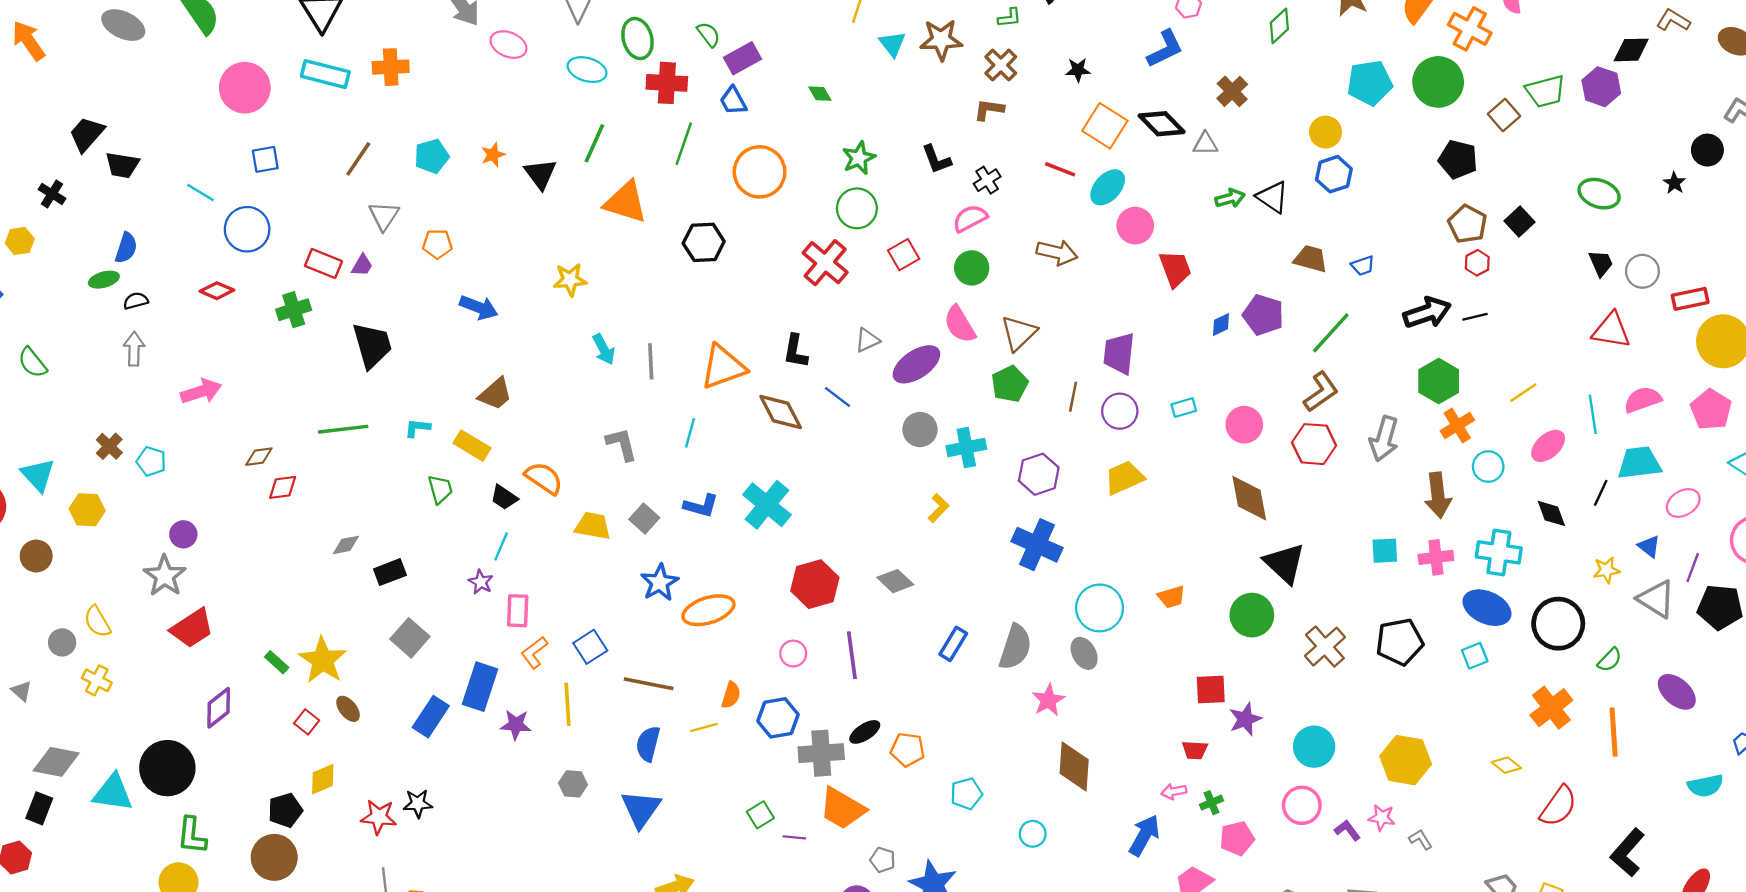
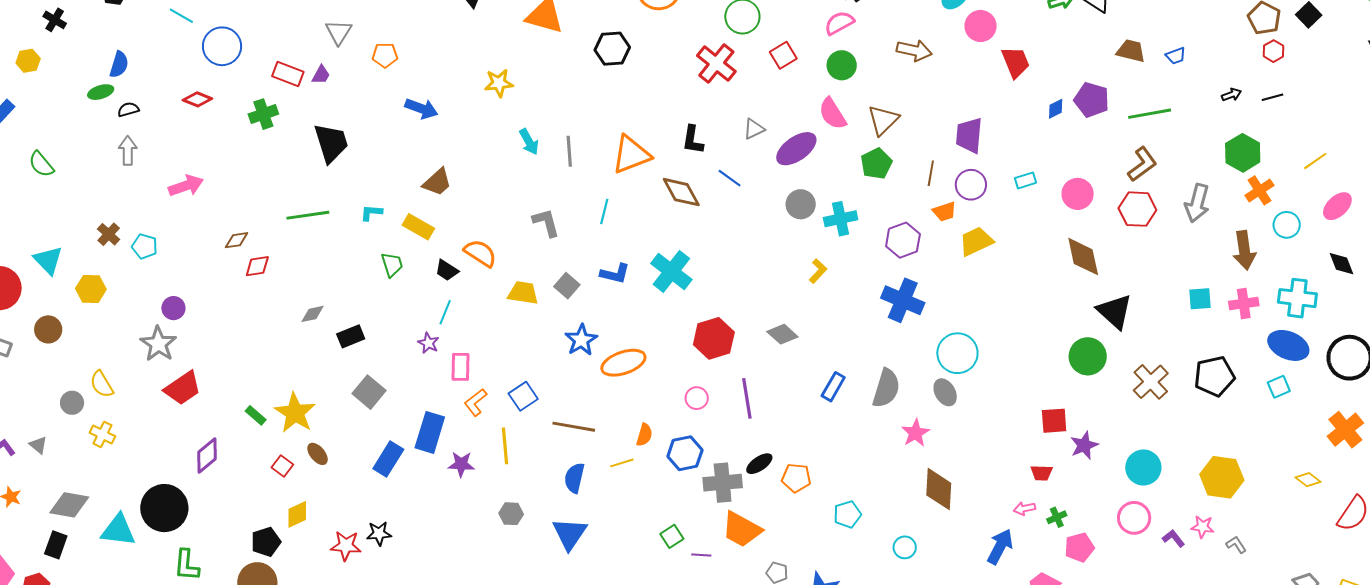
black arrow: (1427, 313) -> (1232, 95), size x0.5
green line: (1331, 333) -> (1150, 114), turned 39
orange trapezoid: (1171, 597) -> (945, 212), moved

